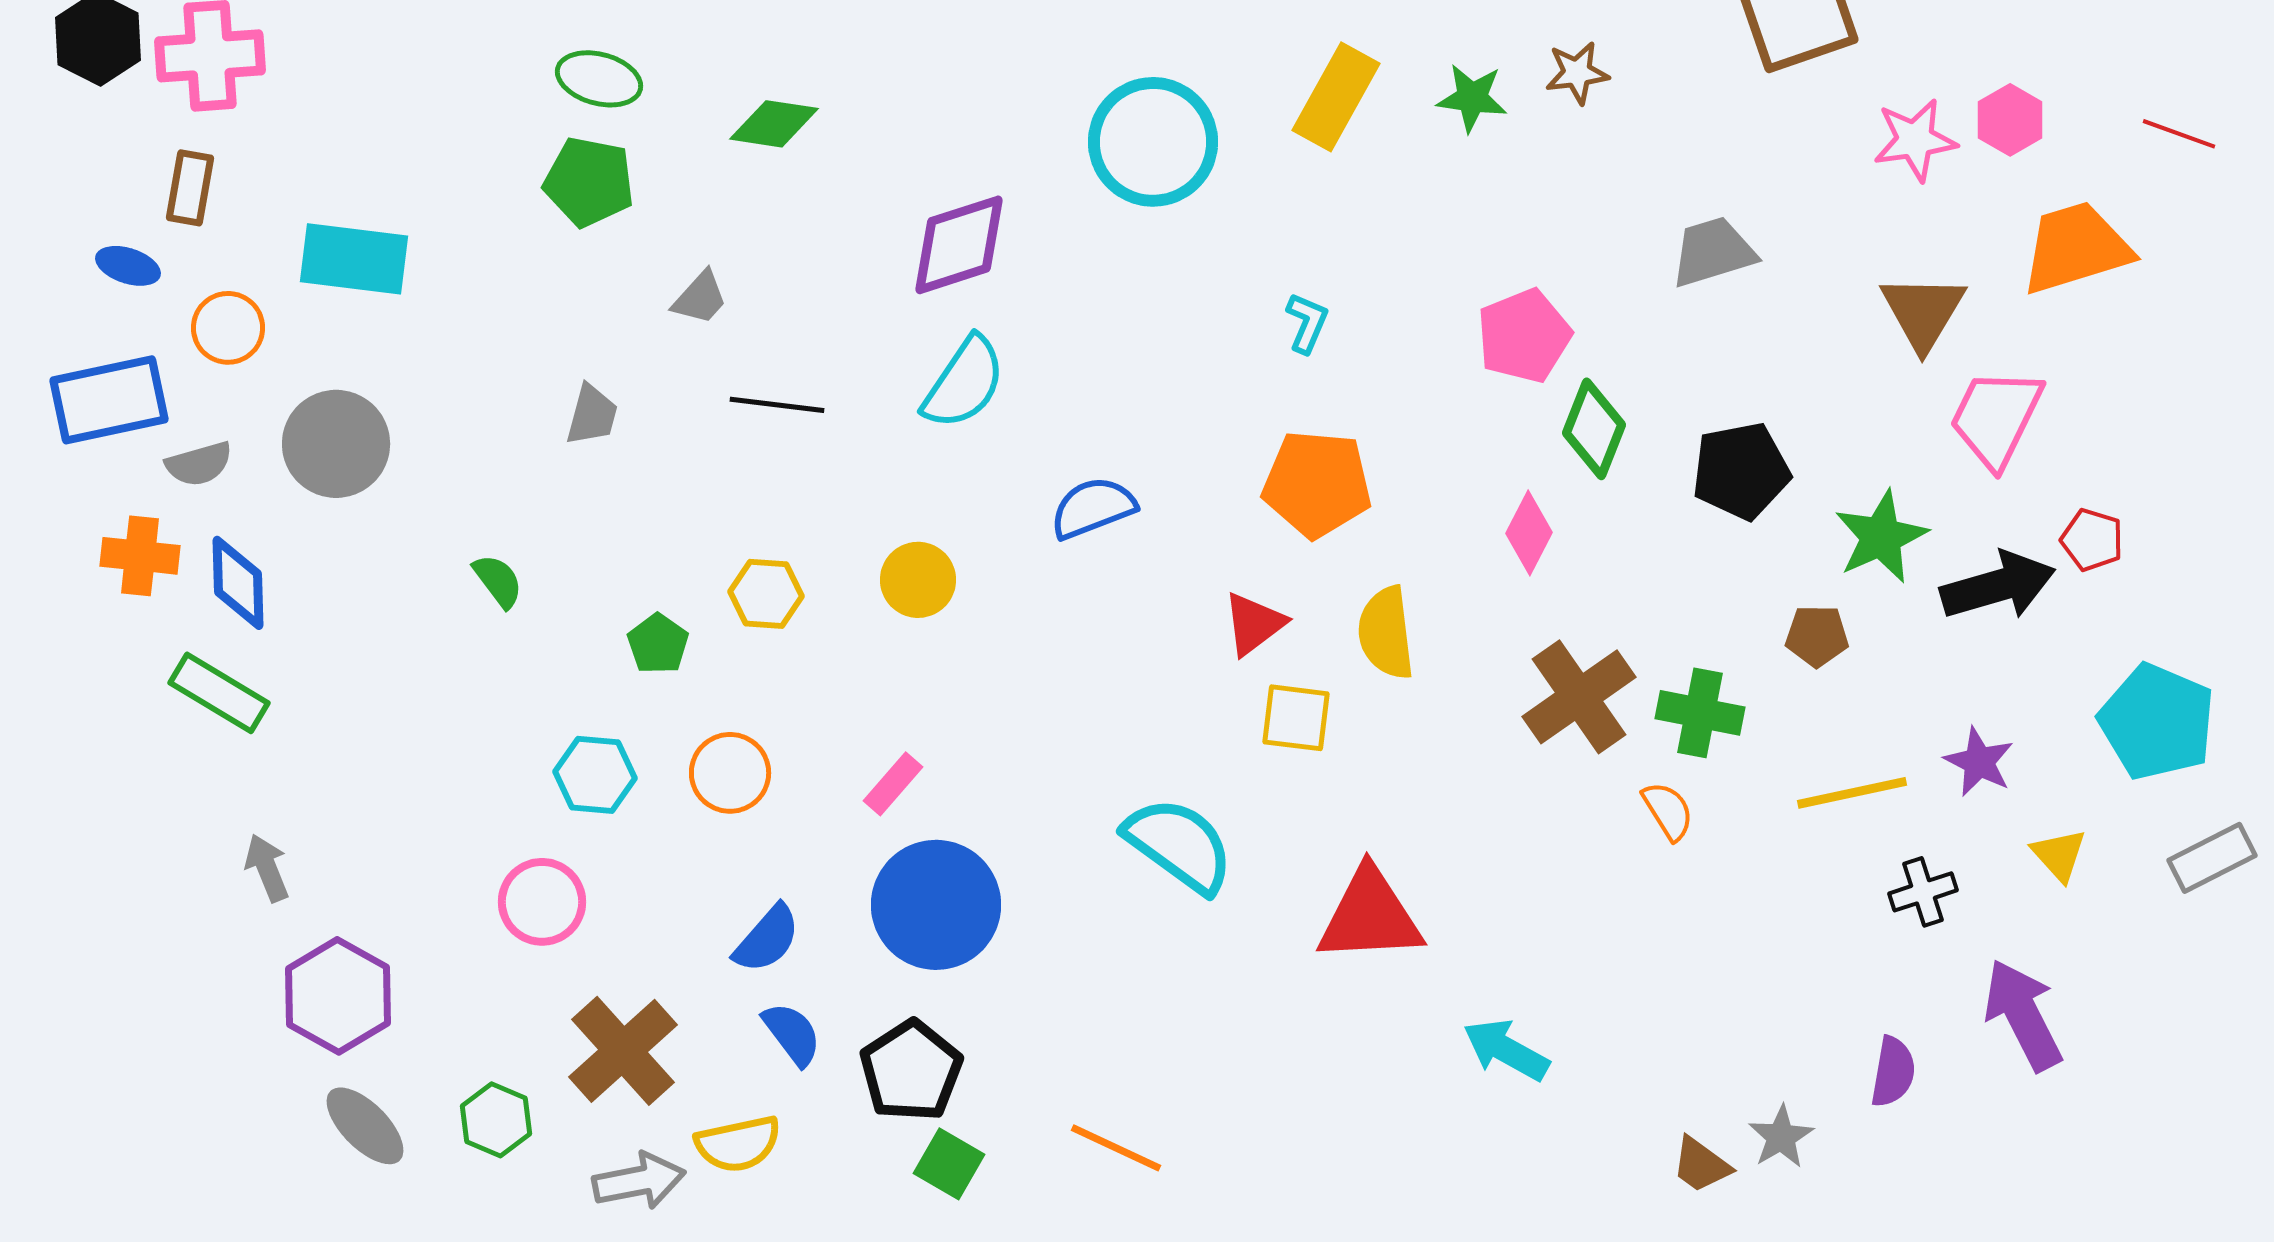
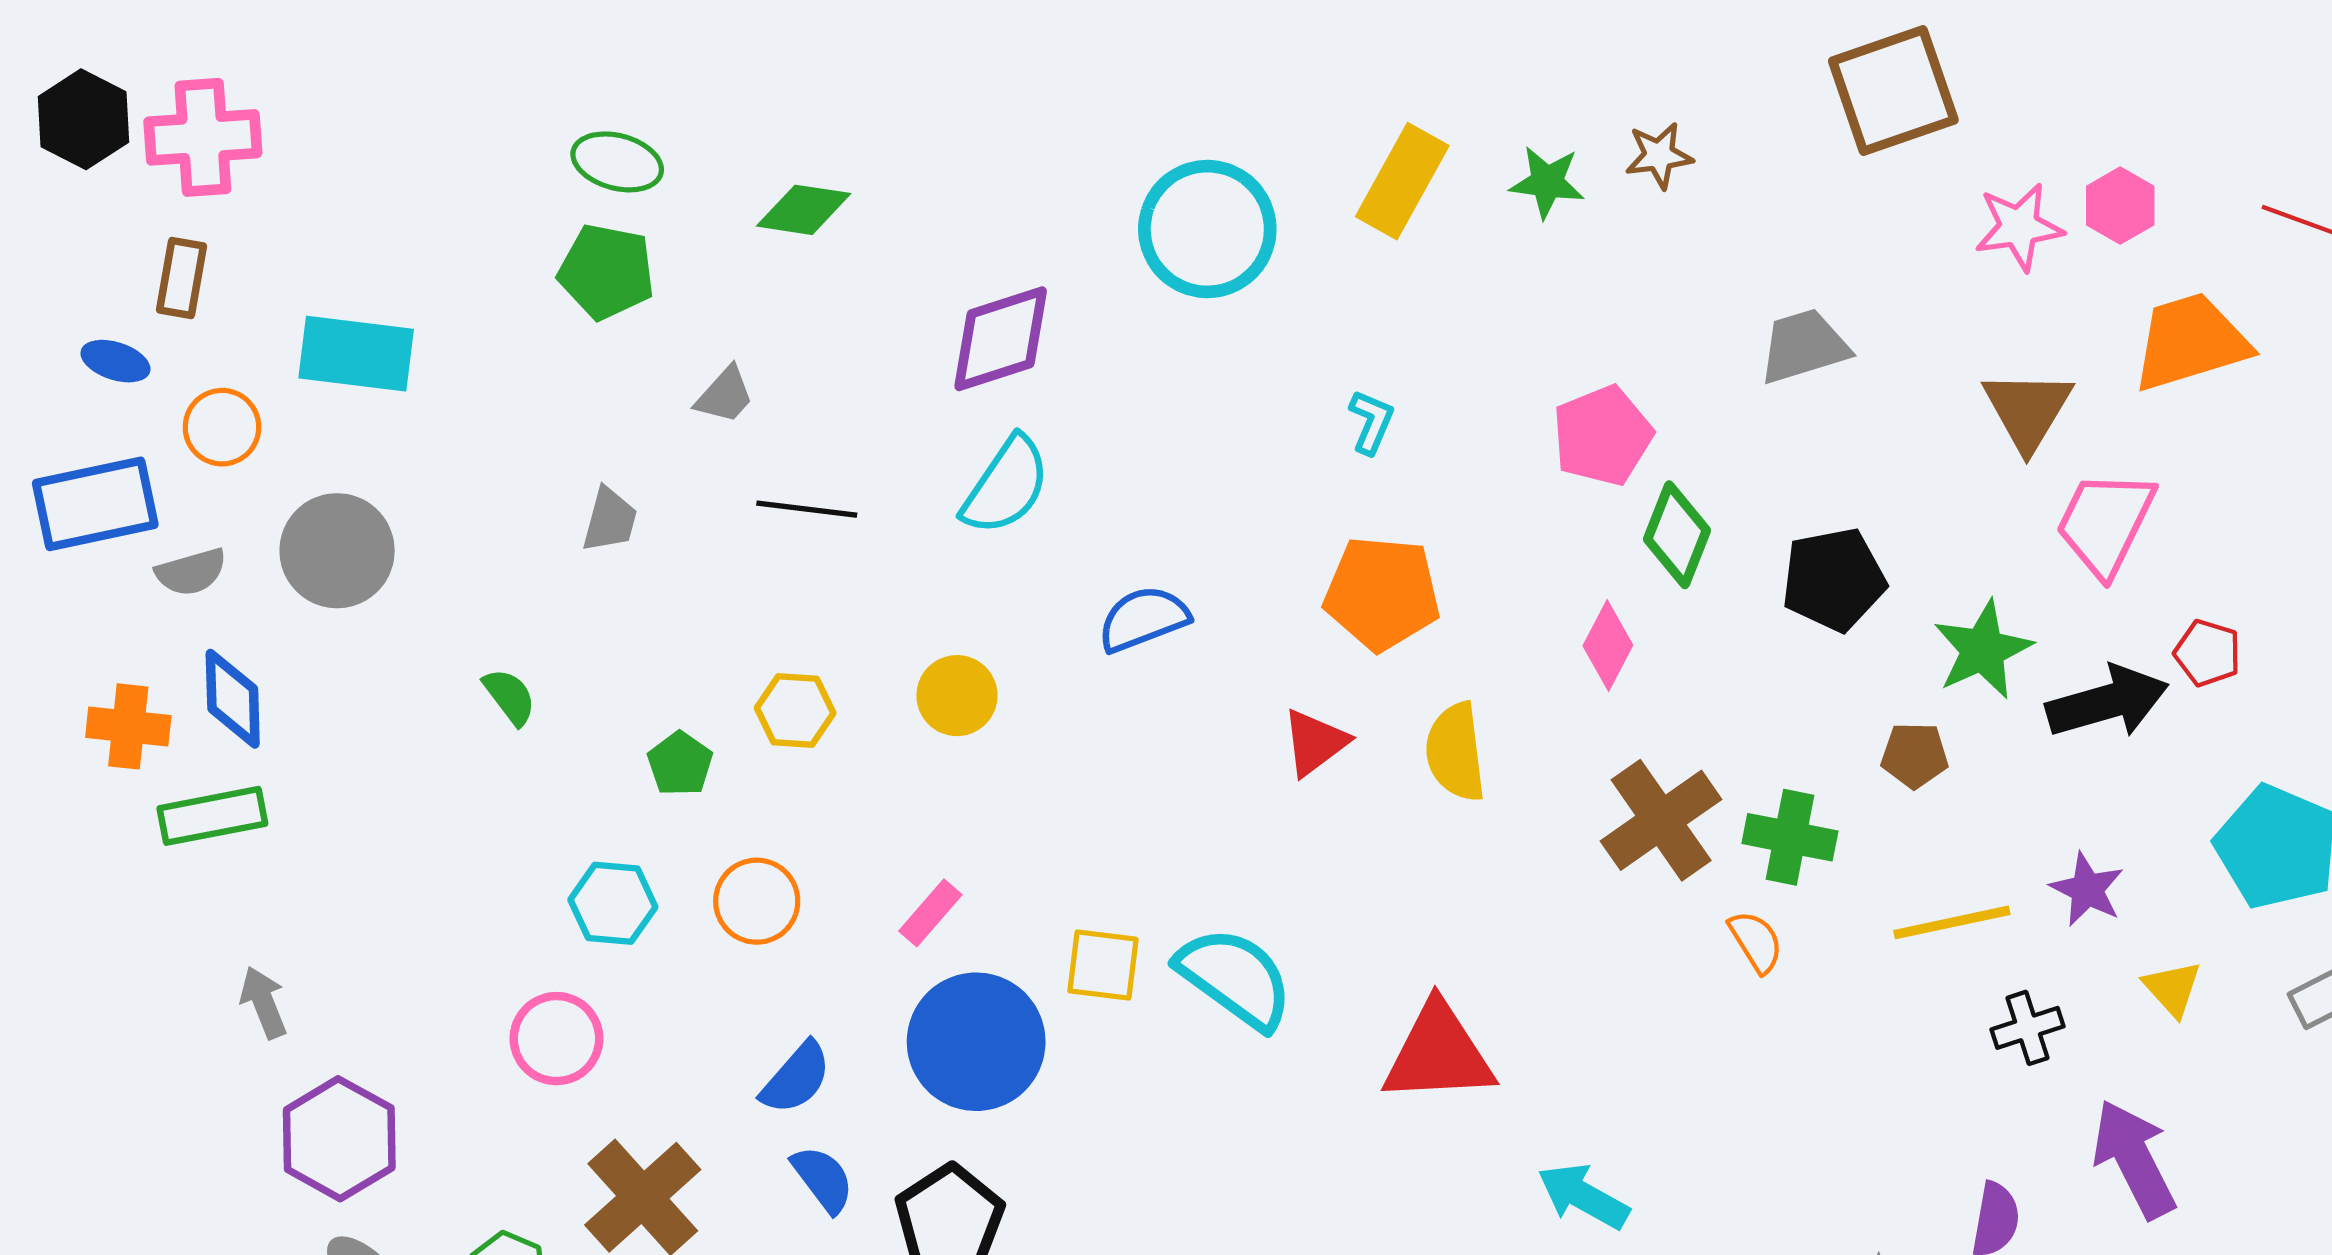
orange cross: (140, 556) -> (128, 726), moved
green rectangle: (219, 693) -> (212, 816), turned -42
yellow square: (1296, 718) -> (1103, 965), moved

